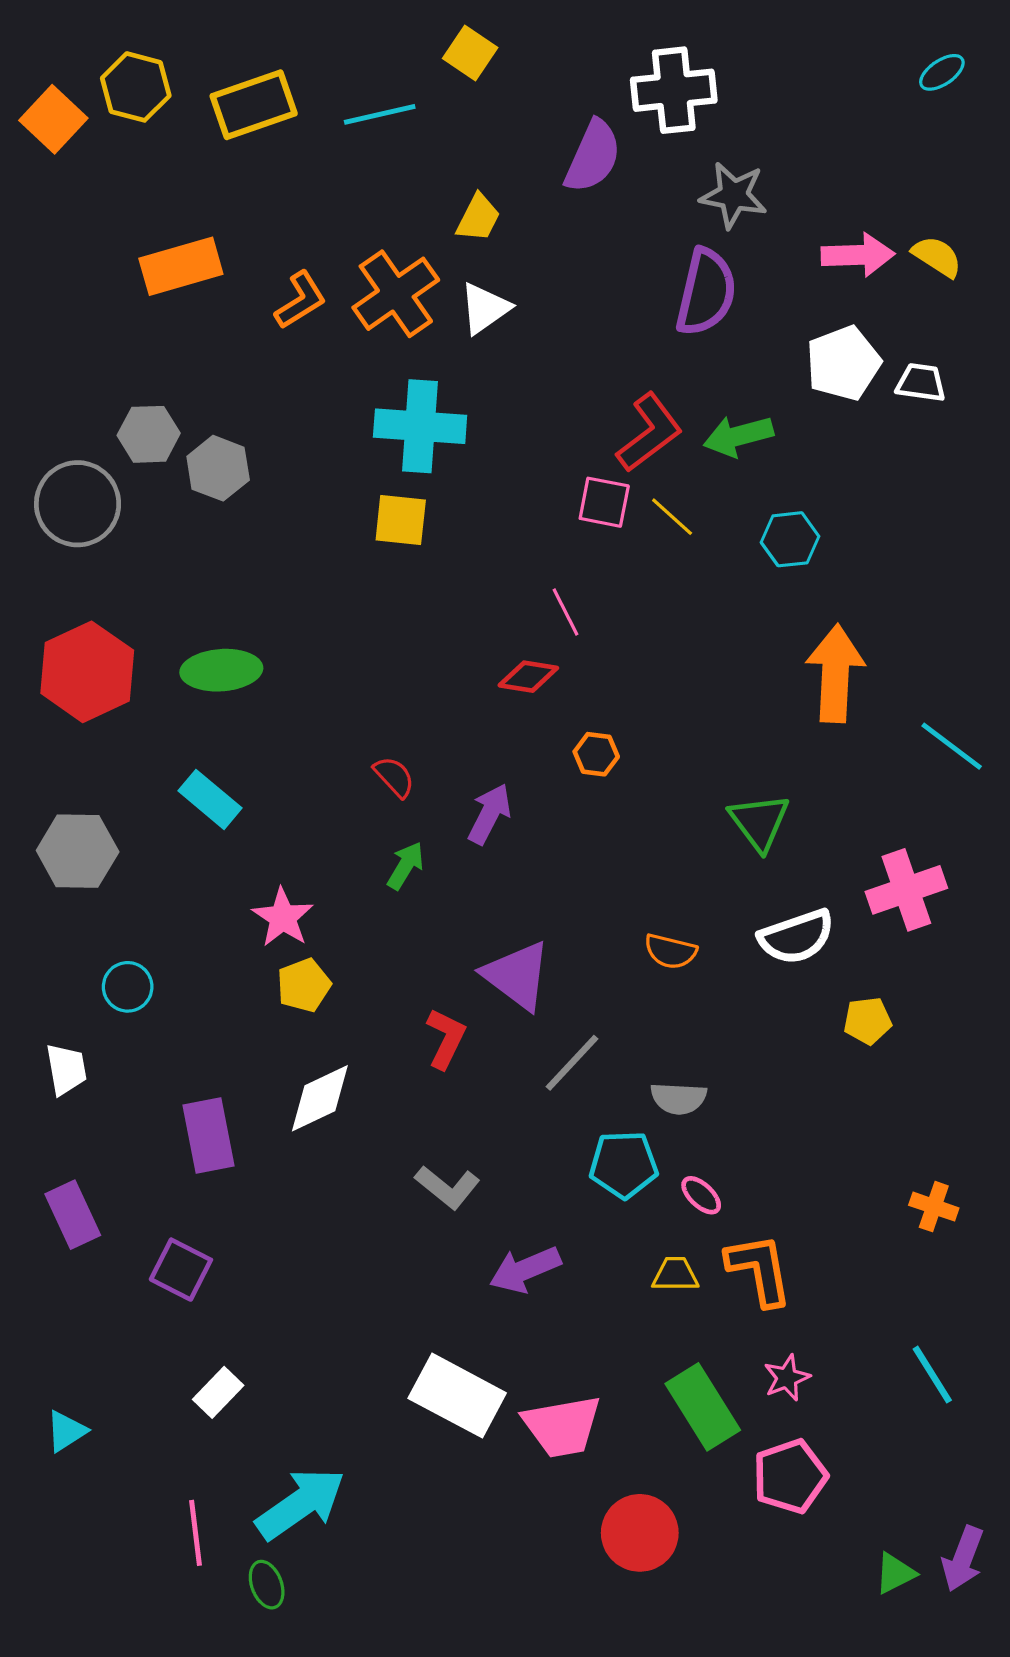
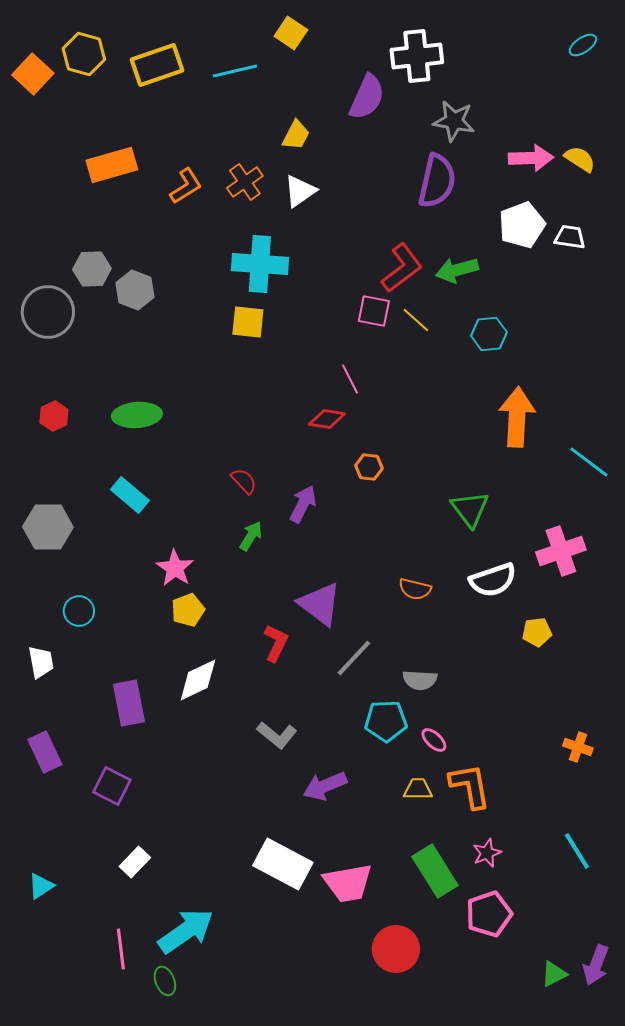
orange cross: (396, 294) -> (245, 182), size x0.7
red hexagon: (87, 672) -> (54, 416), size x0.5

